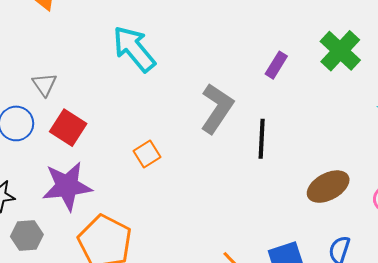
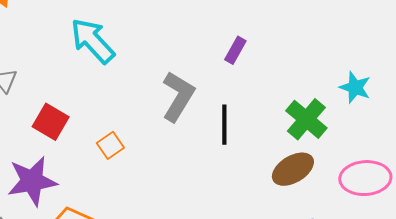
green cross: (340, 51) -> (306, 119), moved
red square: (68, 128) -> (51, 122), moved

